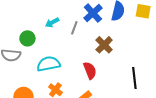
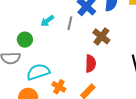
cyan semicircle: (48, 64) -> (38, 72), moved
red semicircle: (90, 70) -> (91, 63), turned 30

